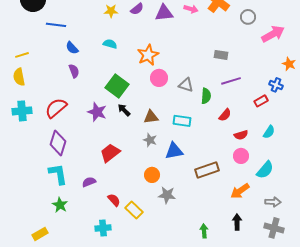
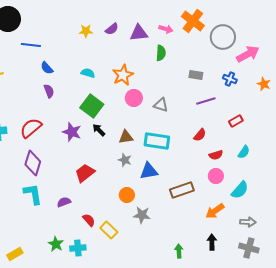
gray circle: (248, 17) -> (223, 37), size x1.6
cyan semicircle: (110, 44) -> (88, 73), moved
blue cross: (276, 85) -> (230, 79), moved
green semicircle: (206, 96) -> (161, 53), moved
cyan rectangle: (182, 121) -> (157, 141), size x1.4
green star: (60, 205) -> (56, 244), moved

